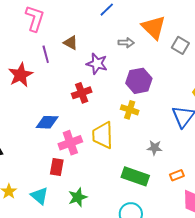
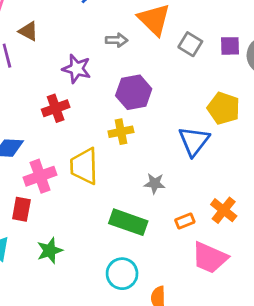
brown triangle: (71, 43) -> (28, 31), moved
yellow cross: (130, 110) -> (121, 132), turned -30

